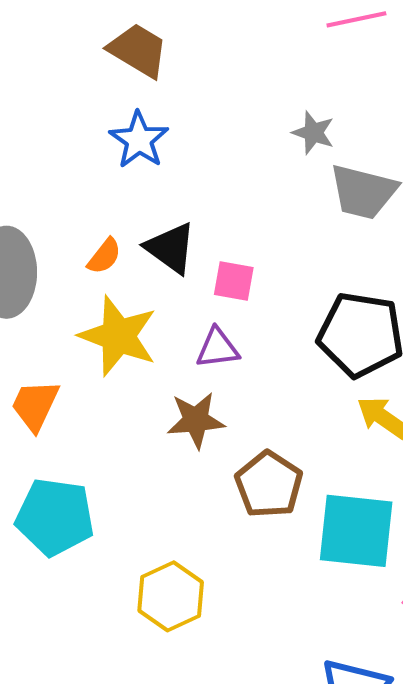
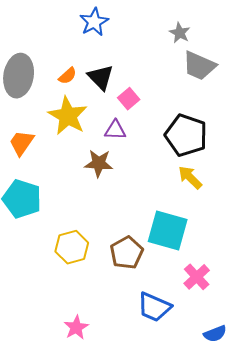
pink square: (234, 281) -> (129, 99), turned 30
brown pentagon: (269, 485) -> (127, 253), moved

